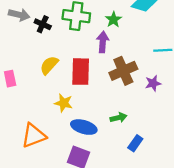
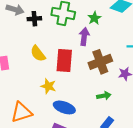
black cross: (43, 24) -> (34, 19), turned -32
yellow semicircle: (49, 65) -> (38, 54), turned -84
green arrow: (118, 118) -> (104, 96), moved

